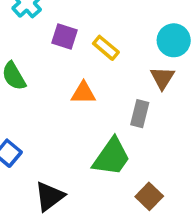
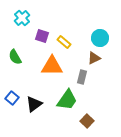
brown triangle: (162, 78) -> (94, 58), turned 32
orange triangle: (83, 93) -> (52, 66), size x1.6
black triangle: (50, 196) -> (34, 104), moved

